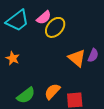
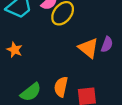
orange semicircle: (52, 91) -> (61, 87), turned -30

